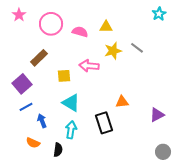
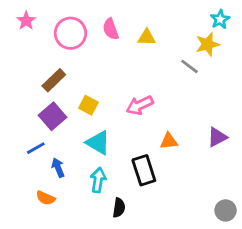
pink semicircle: (80, 32) -> (111, 29), moved, turned -126
yellow star: (113, 51) -> (208, 44), moved
pink arrow: (89, 66) -> (140, 105), moved, turned -30
yellow square: (64, 76) -> (88, 105), turned 32
purple square: (22, 84) -> (52, 116), moved
purple triangle: (157, 115) -> (217, 137), moved
black semicircle: (58, 150) -> (119, 208), moved

